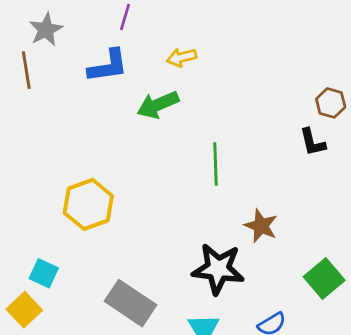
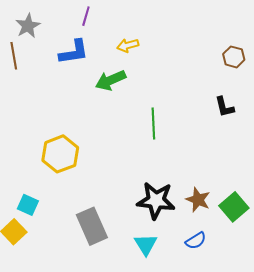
brown hexagon: (331, 103) -> (234, 57), moved
brown star: (261, 226) -> (198, 200), moved
gray rectangle: (131, 303) -> (92, 226), turned 33

